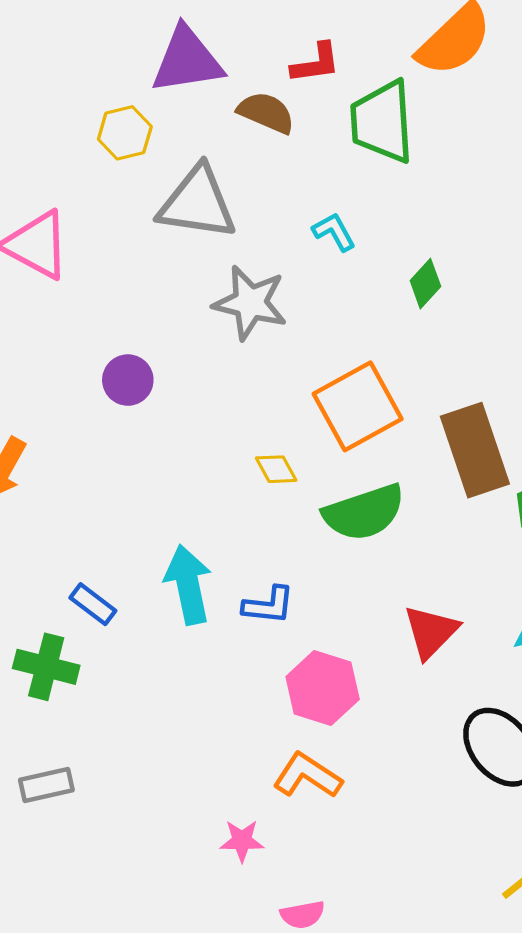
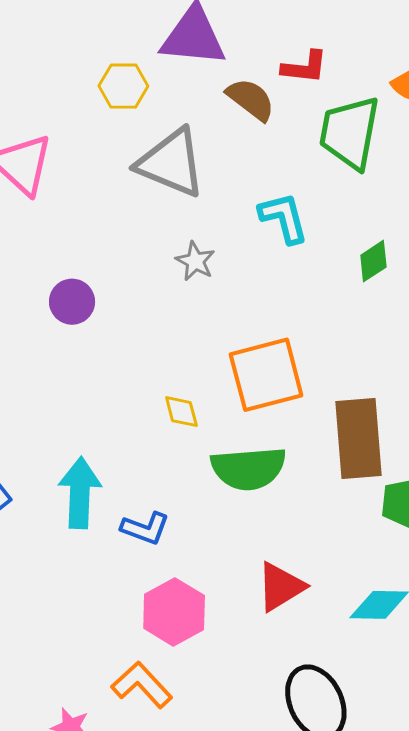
cyan L-shape: (334, 232) -> (284, 218), size x1.4
green diamond: (425, 284) -> (373, 261), moved
gray star: (250, 303) -> (195, 261), size x0.6

